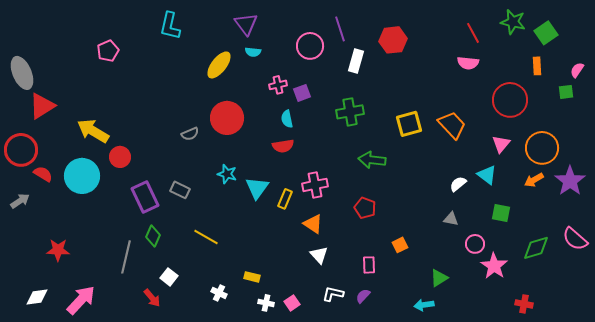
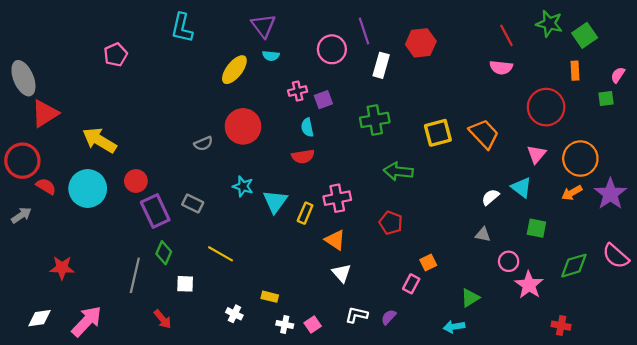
red circle: (120, 157) -> (136, 181), moved
pink rectangle: (369, 265) -> (411, 284), moved, turned 30
white square: (169, 277) -> (185, 284), moved, turned -36

